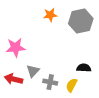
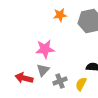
pink star: (16, 47) -> (45, 49), moved
gray cross: (50, 82) -> (60, 81), turned -32

